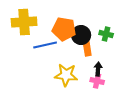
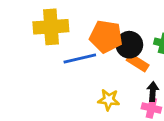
orange rectangle: (87, 48) -> (138, 63), turned -49
yellow star: (66, 75) -> (109, 100), size x0.7

